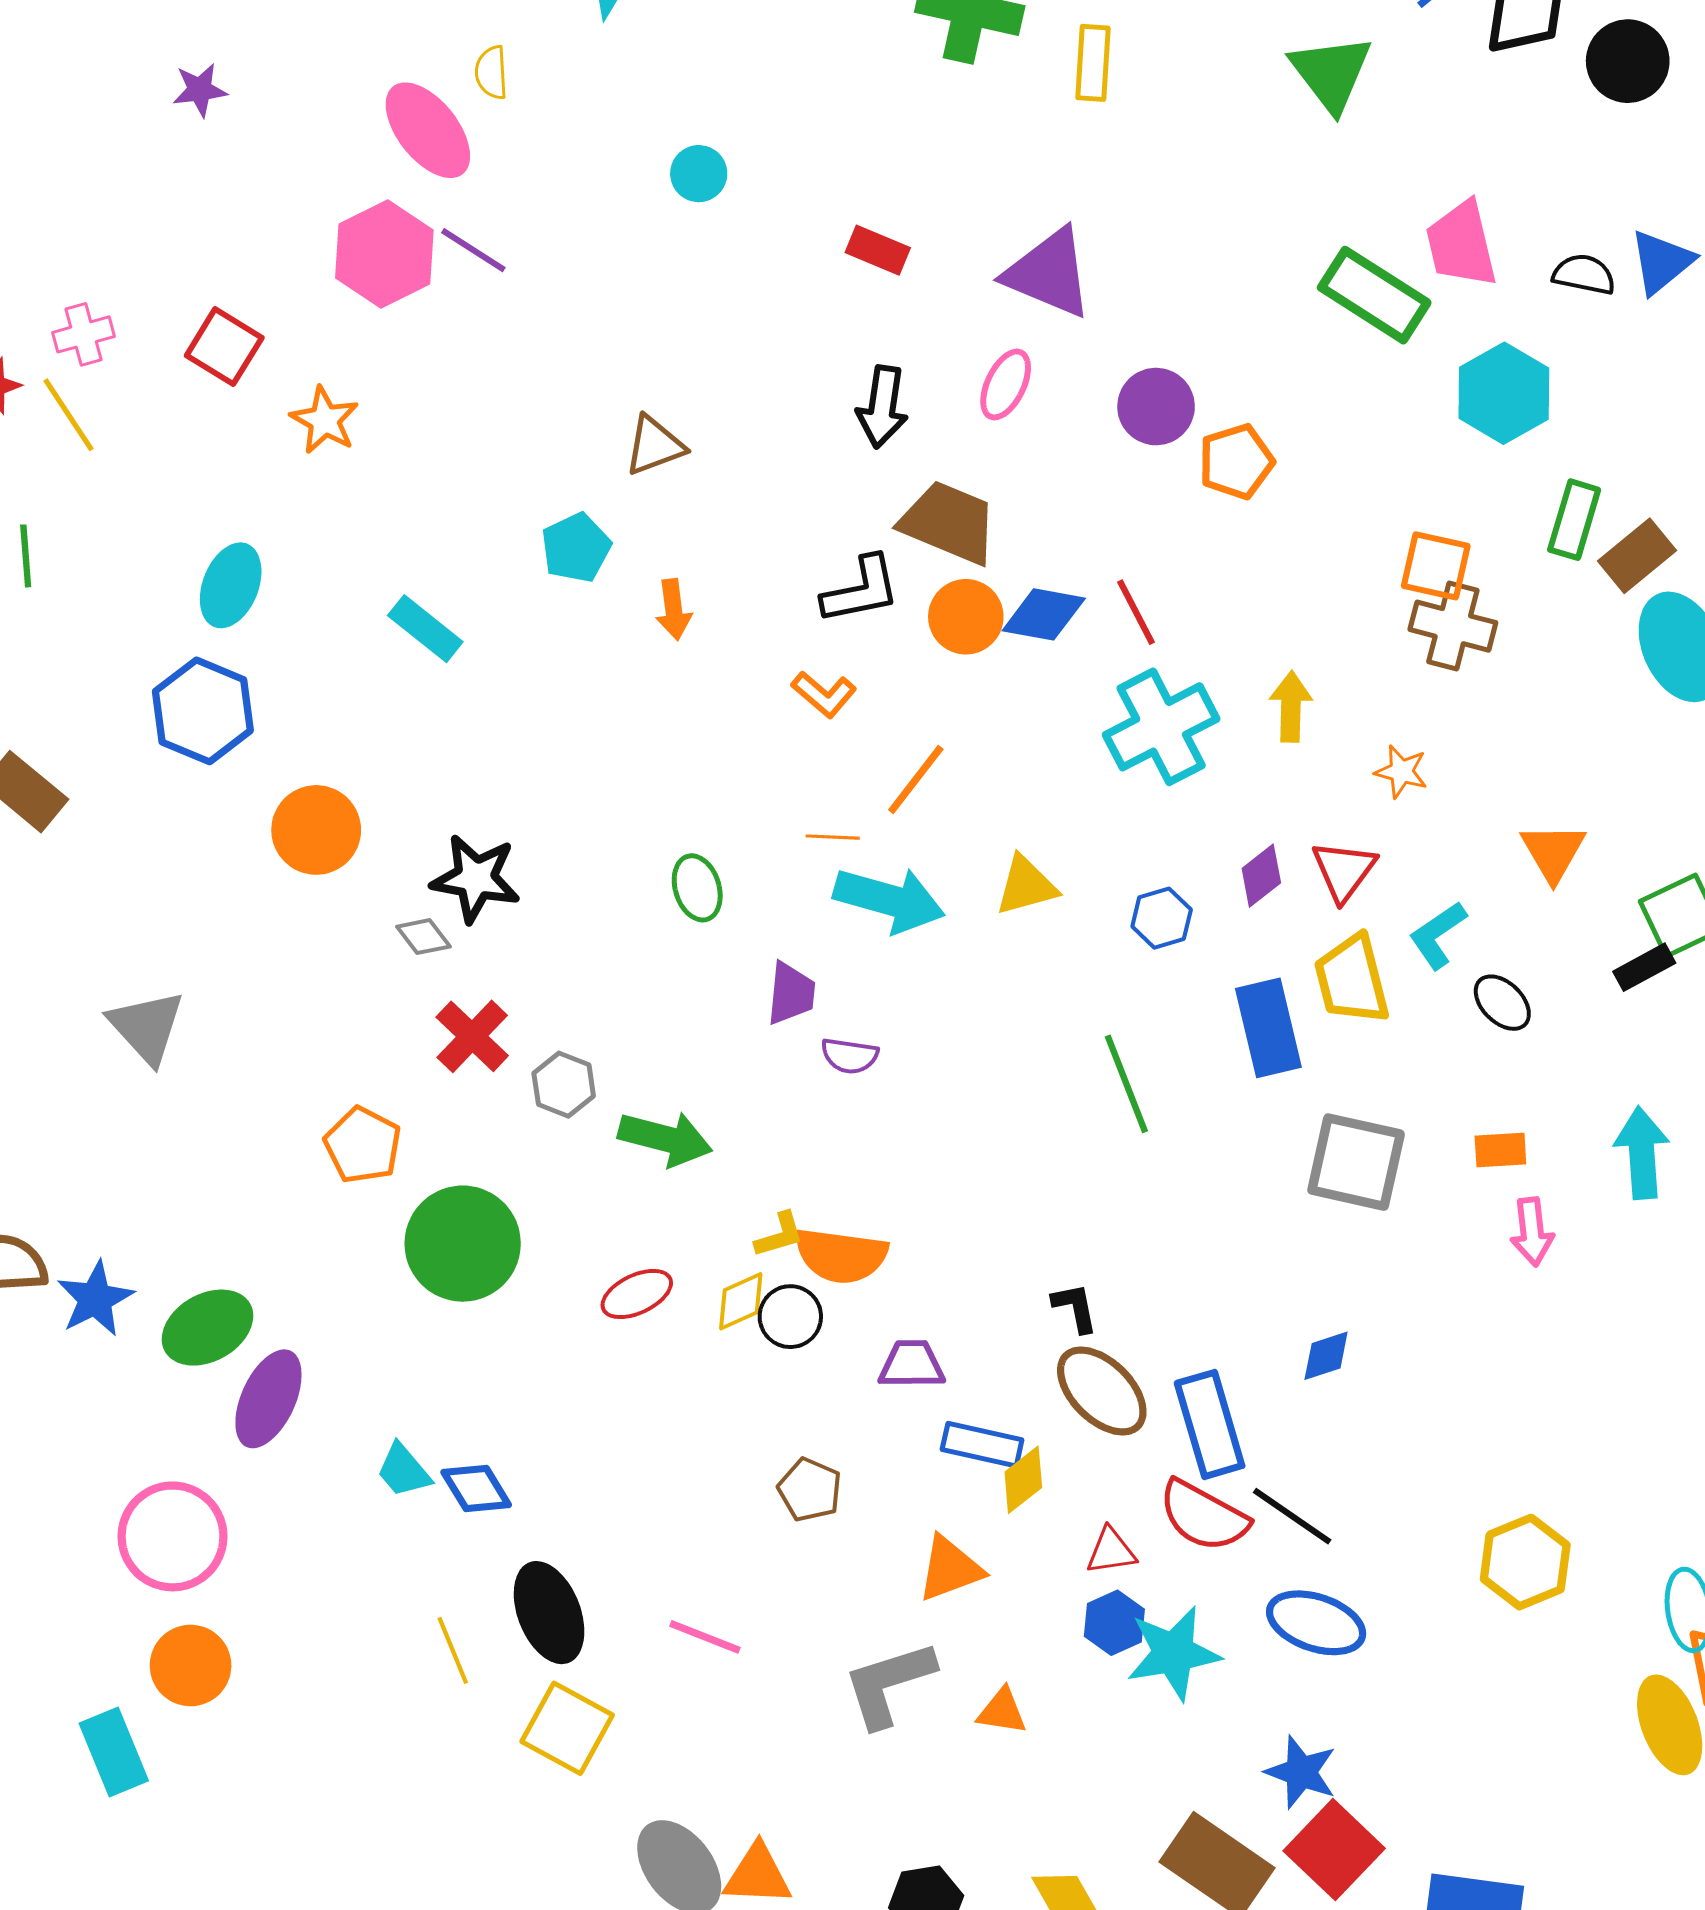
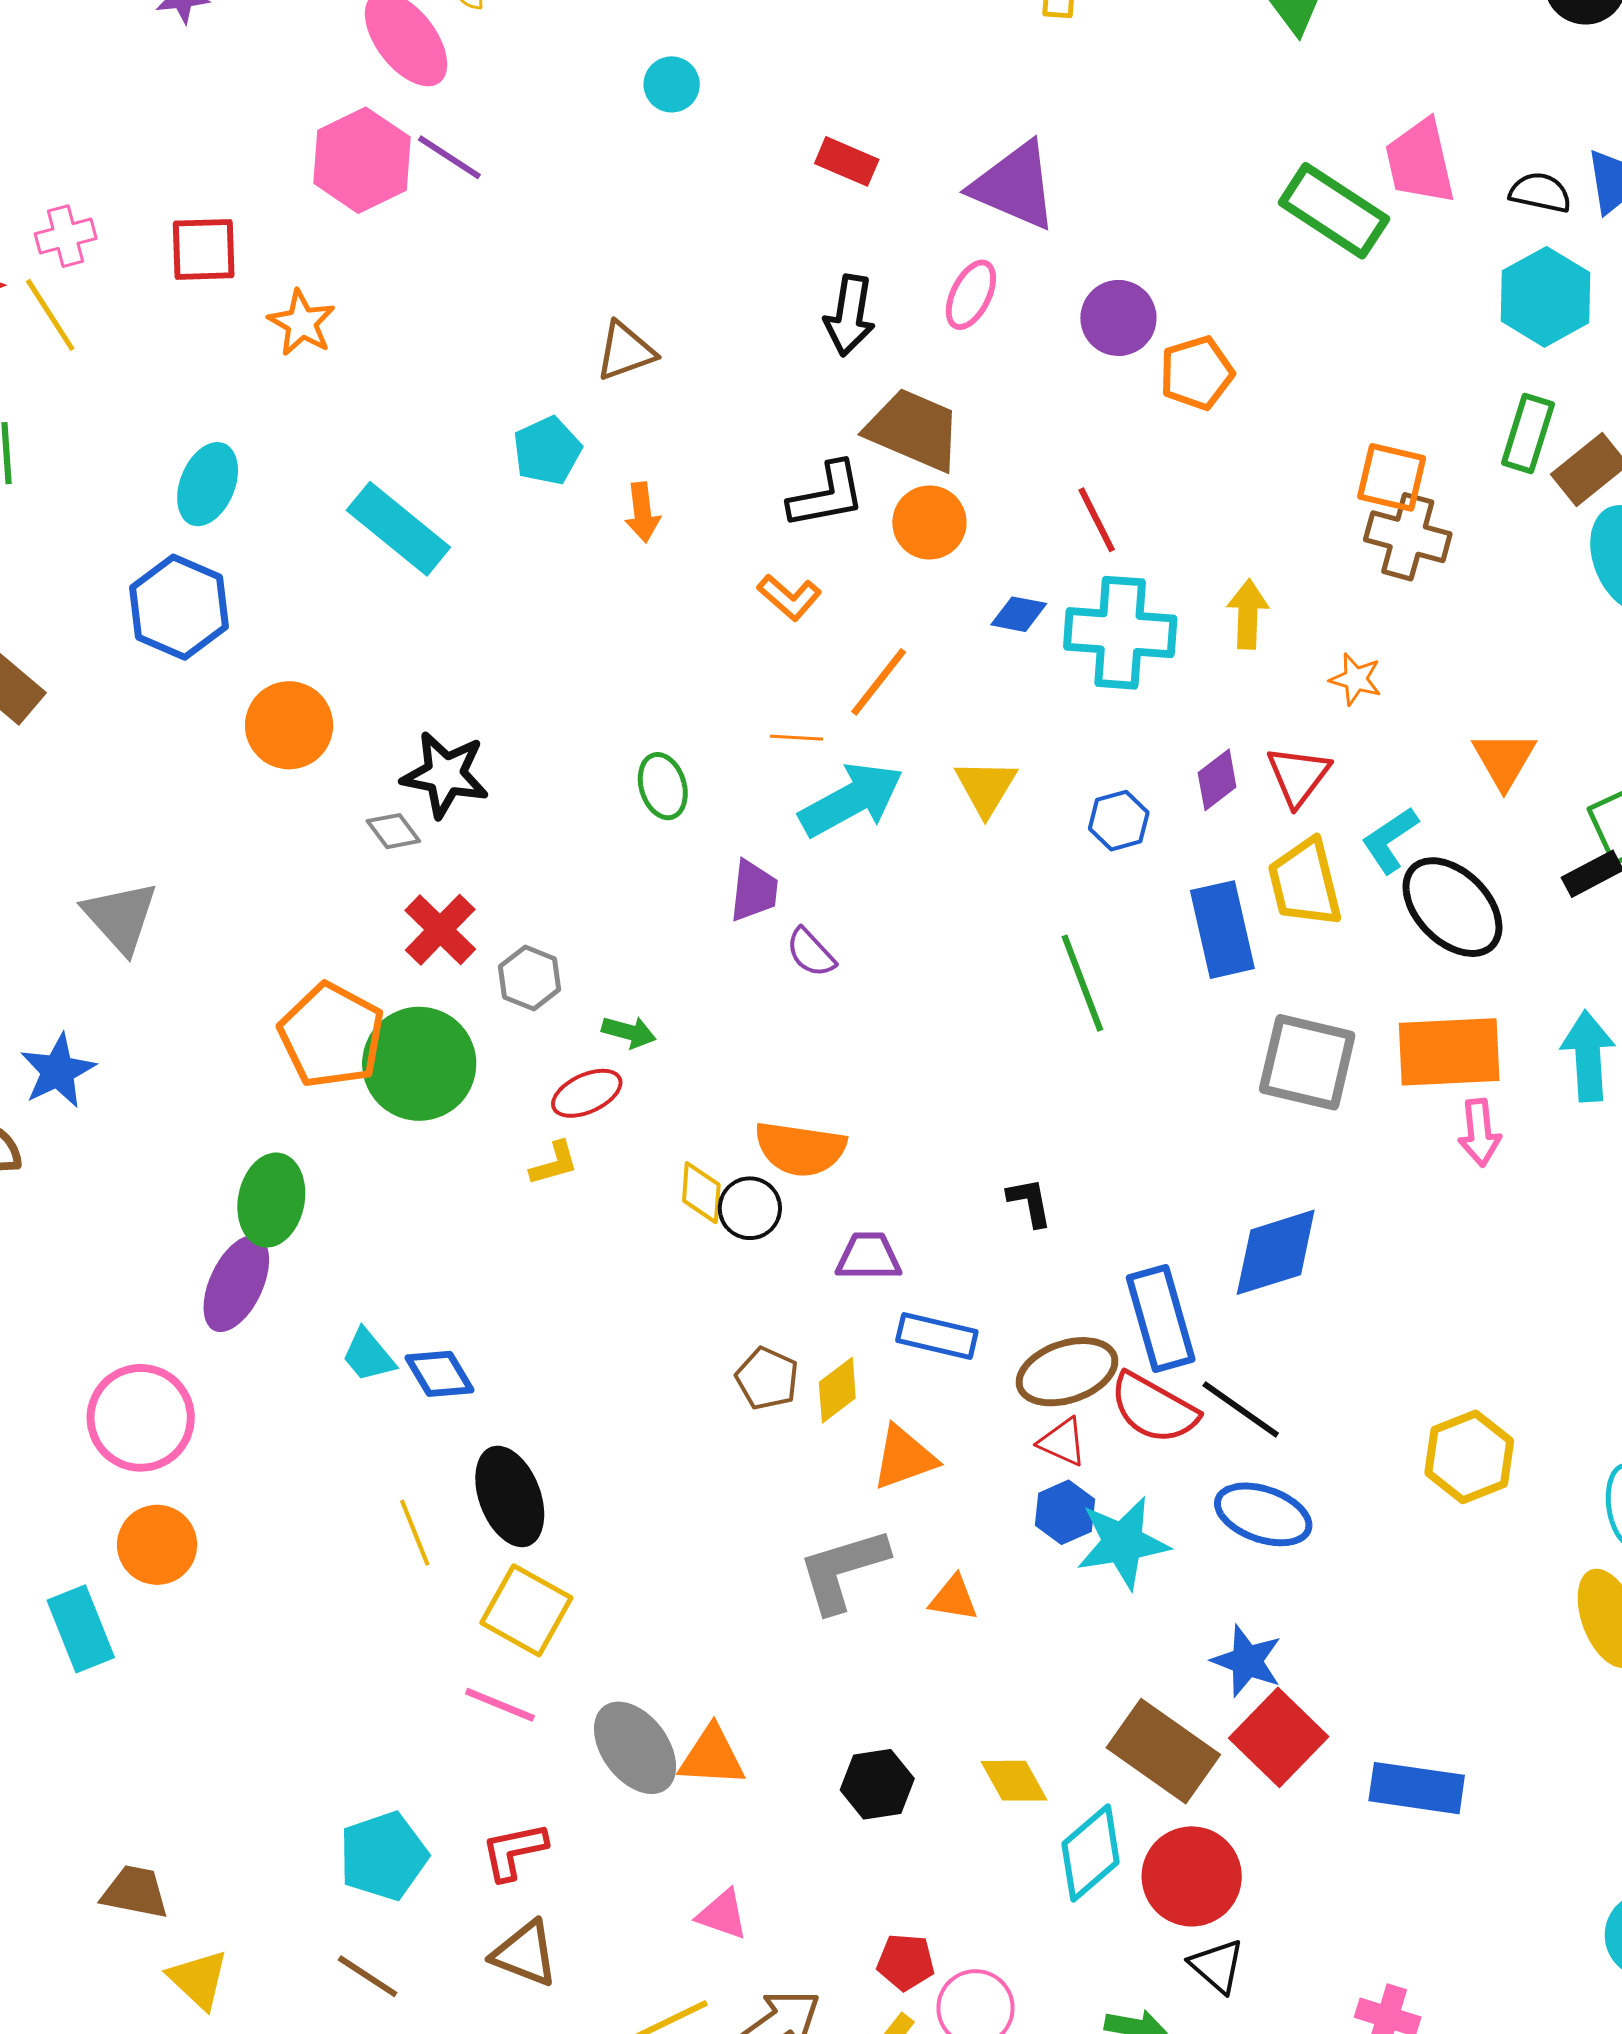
red square: (224, 347) -> (204, 249), turned -34
cyan hexagon: (1504, 393) -> (1546, 297), moved
blue diamond: (1044, 614) -> (1019, 614), moved, size x0.7
cyan rectangle: (425, 629) -> (398, 529), size x1.4
cyan cross: (1161, 727) -> (1120, 633), turned 31
yellow triangle: (1026, 886) -> (986, 787), turned -44
cyan arrow: (889, 900) -> (851, 800), turned -45
black ellipse: (1502, 1003) -> (1452, 907), size x1.8
purple semicircle: (850, 1056) -> (811, 953), turned 38
green arrow: (665, 1139) -> (629, 1032), size x0.6
orange pentagon: (363, 1145) -> (332, 1035), size x1.4
orange rectangle: (1500, 1150) -> (1449, 1052), size x2.0
yellow L-shape: (779, 1235) -> (554, 1163), moved
green circle: (463, 1244) -> (419, 1064), moved
red ellipse: (637, 1294) -> (587, 1093), moved
blue star: (95, 1299) -> (58, 1071), moved
yellow diamond: (741, 1301) -> (701, 1193), turned -62
green ellipse: (208, 1328) -> (271, 1200), moved, turned -50
blue diamond: (1326, 1356) -> (1276, 1252), size x1.8
brown ellipse: (1102, 1391) -> (1067, 1372), moved, turned -64
yellow diamond: (1023, 1480) -> (837, 1390), moved
red triangle: (1111, 1551) -> (1062, 1442), turned 32
pink line: (705, 1637) -> (500, 1705), moved

